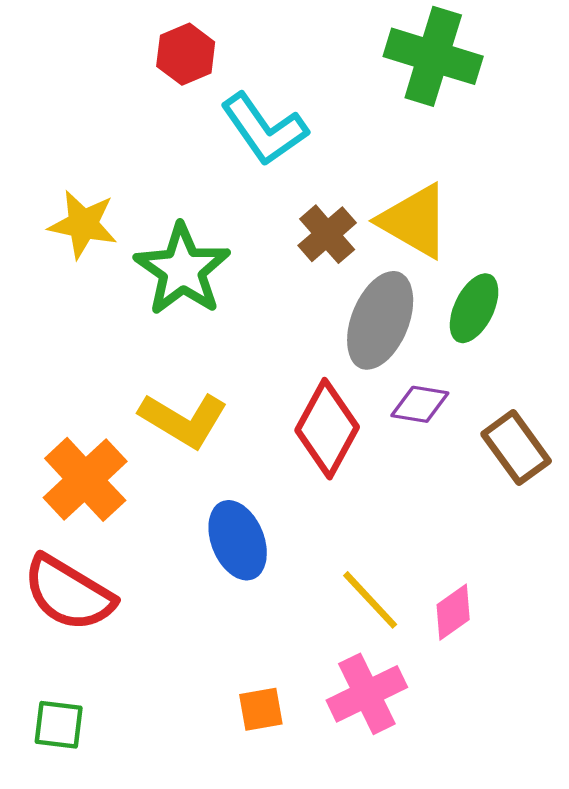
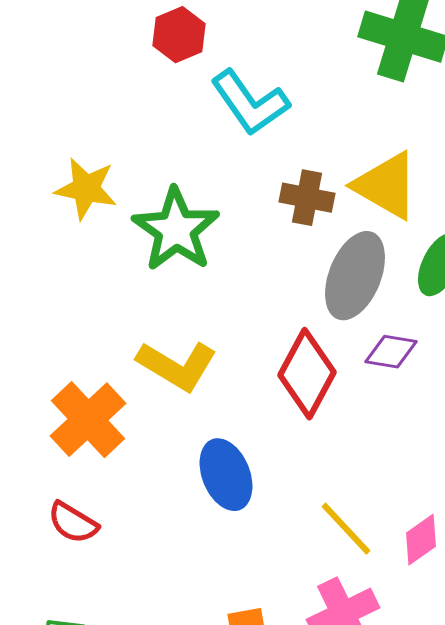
brown cross: (327, 234) -> (307, 198), turned -38
red semicircle: (69, 593) -> (73, 523), size x0.6

